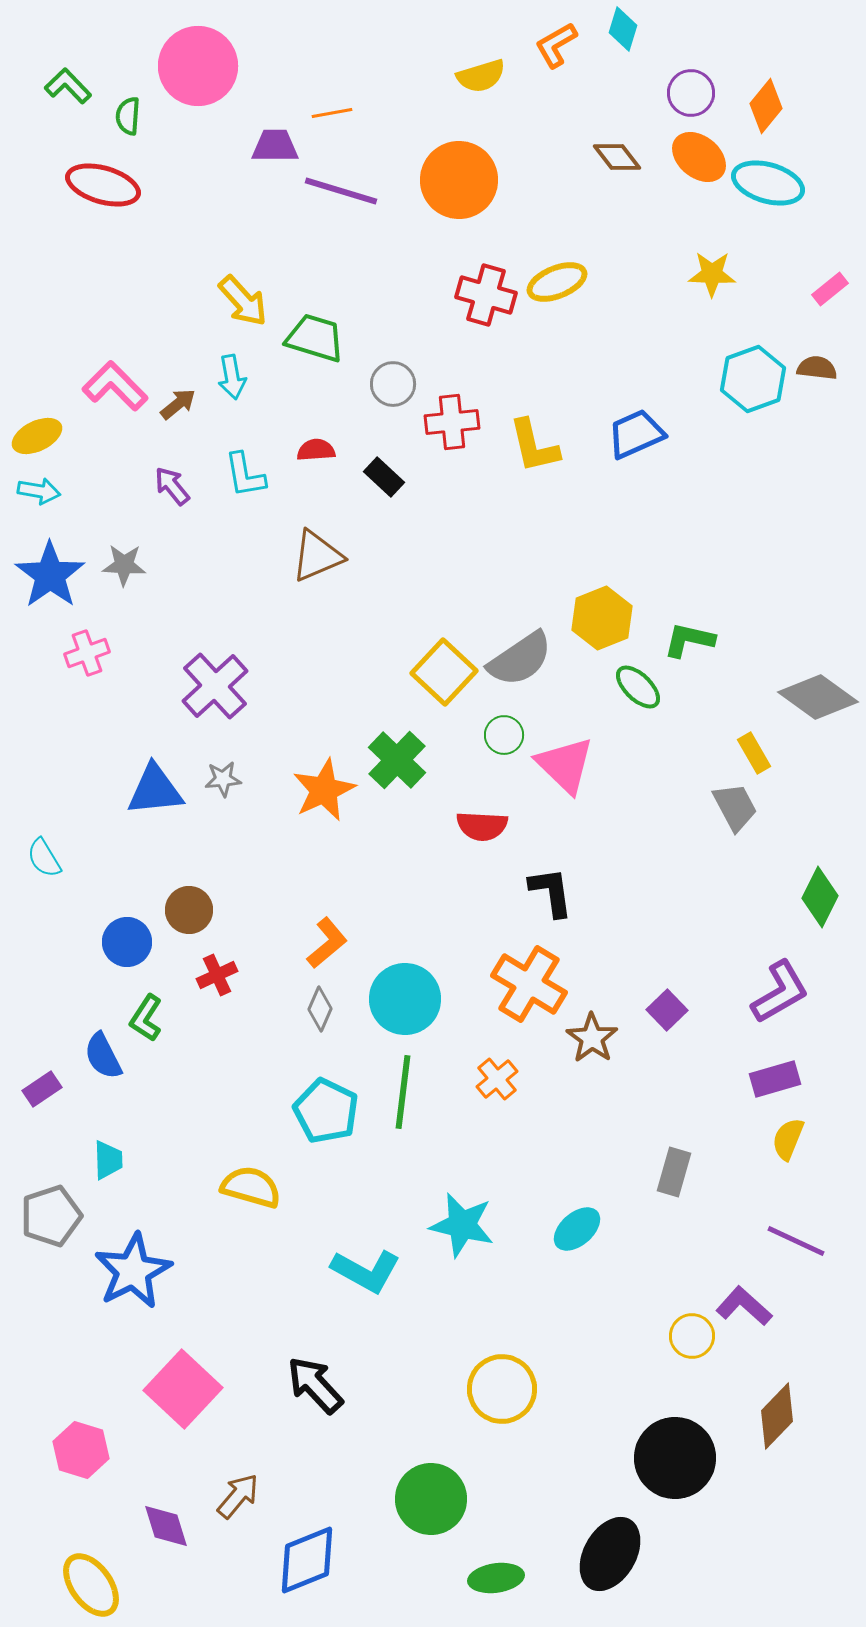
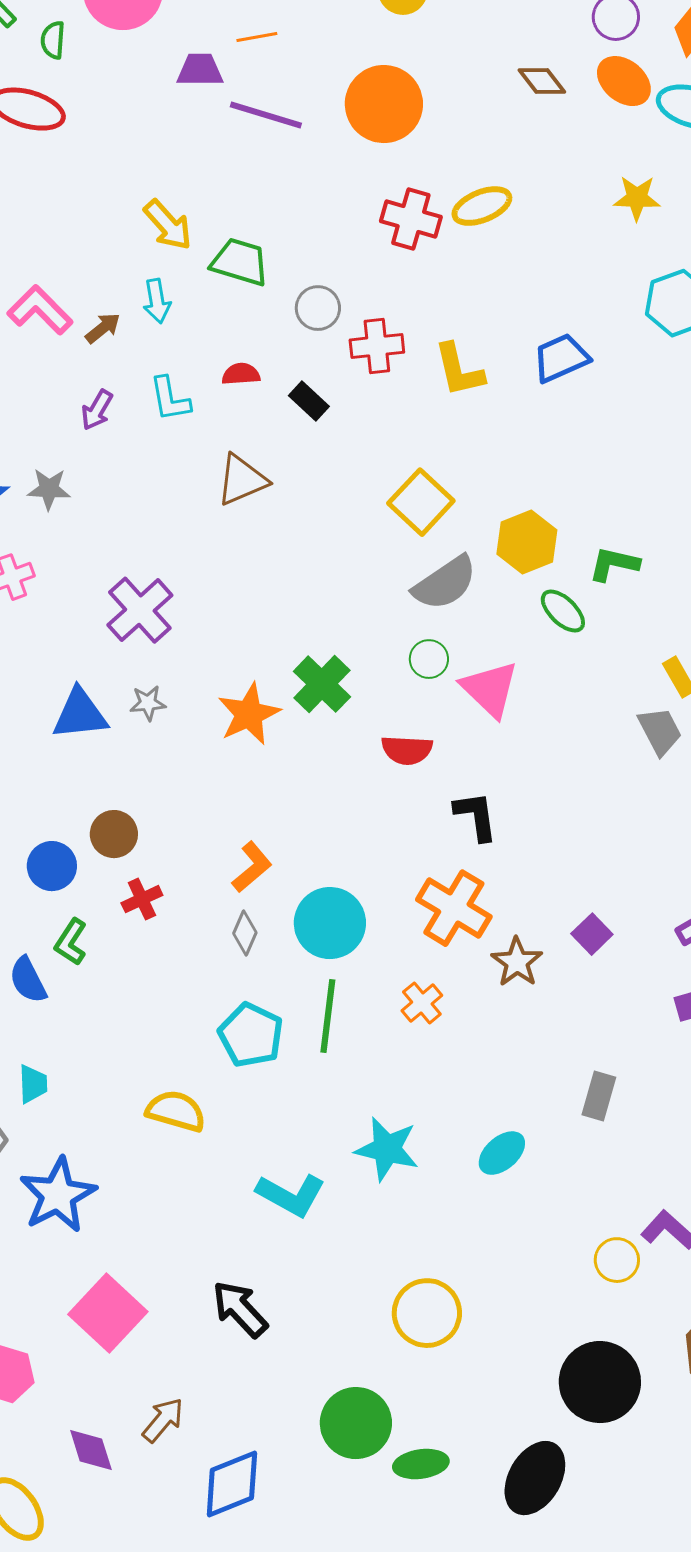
purple arrow: (172, 486) -> (97, 410), turned -111
yellow square: (444, 672) -> (421, 502), moved
green ellipse: (496, 1578) -> (421, 1464), moved

